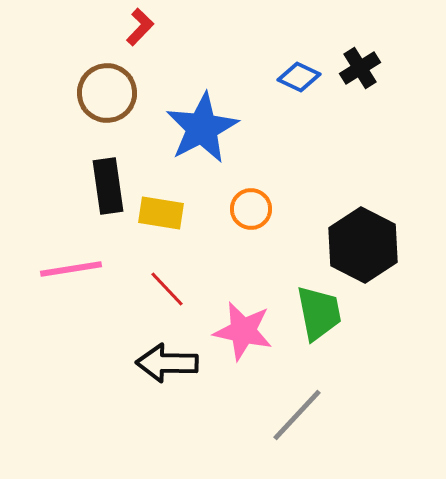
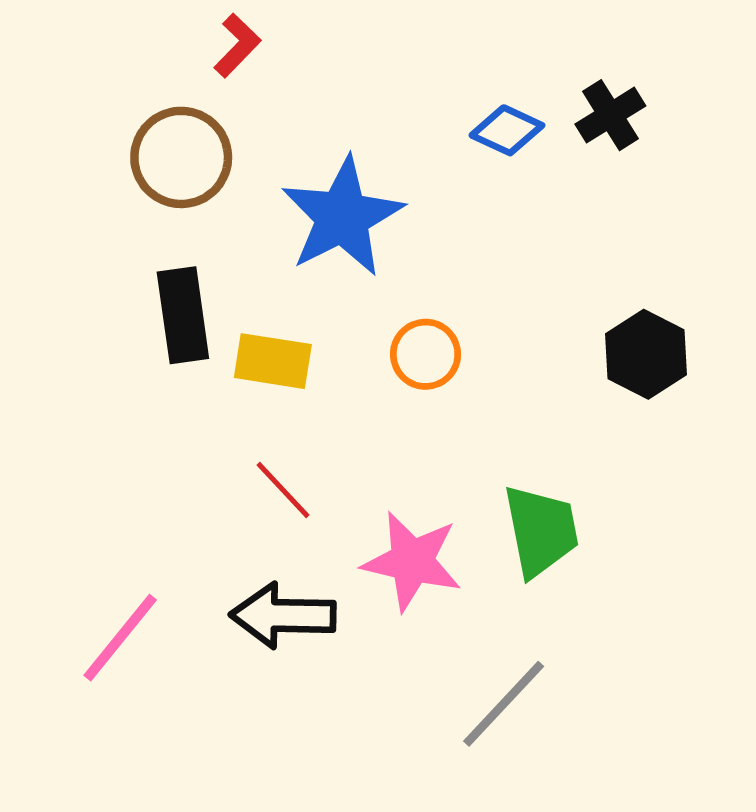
black hexagon: (363, 245) -> (646, 354), moved, size x0.7
pink line: (71, 269) -> (120, 638), moved, turned -42

